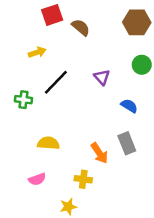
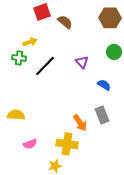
green cross: (23, 100) -> (19, 58), moved
yellow semicircle: (48, 143) -> (16, 115), moved
yellow cross: (83, 179) -> (67, 144), size x1.5

